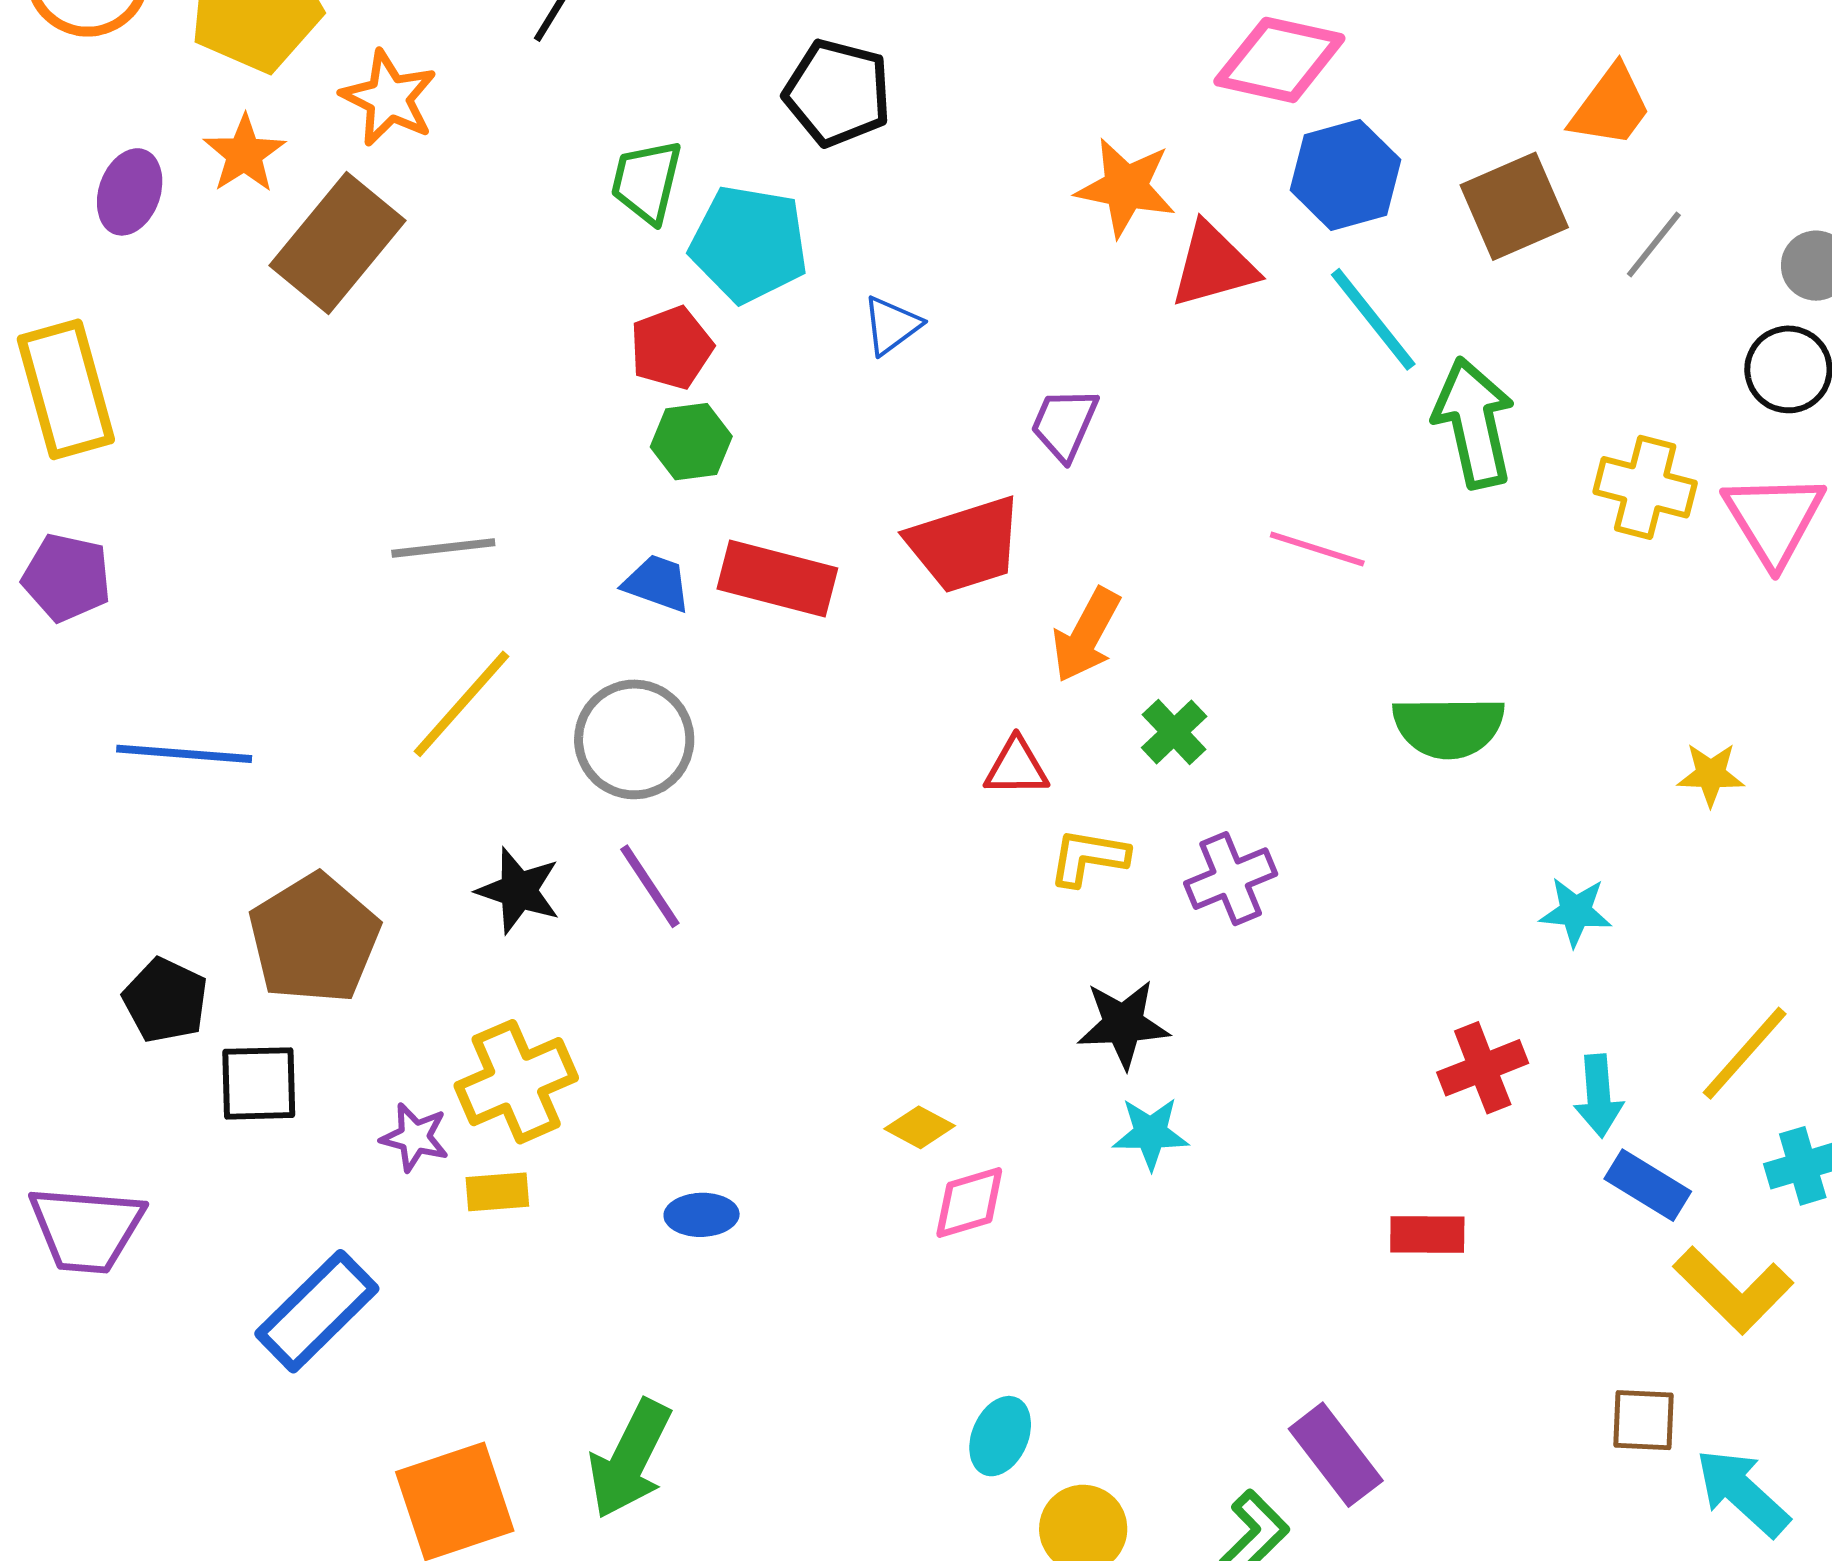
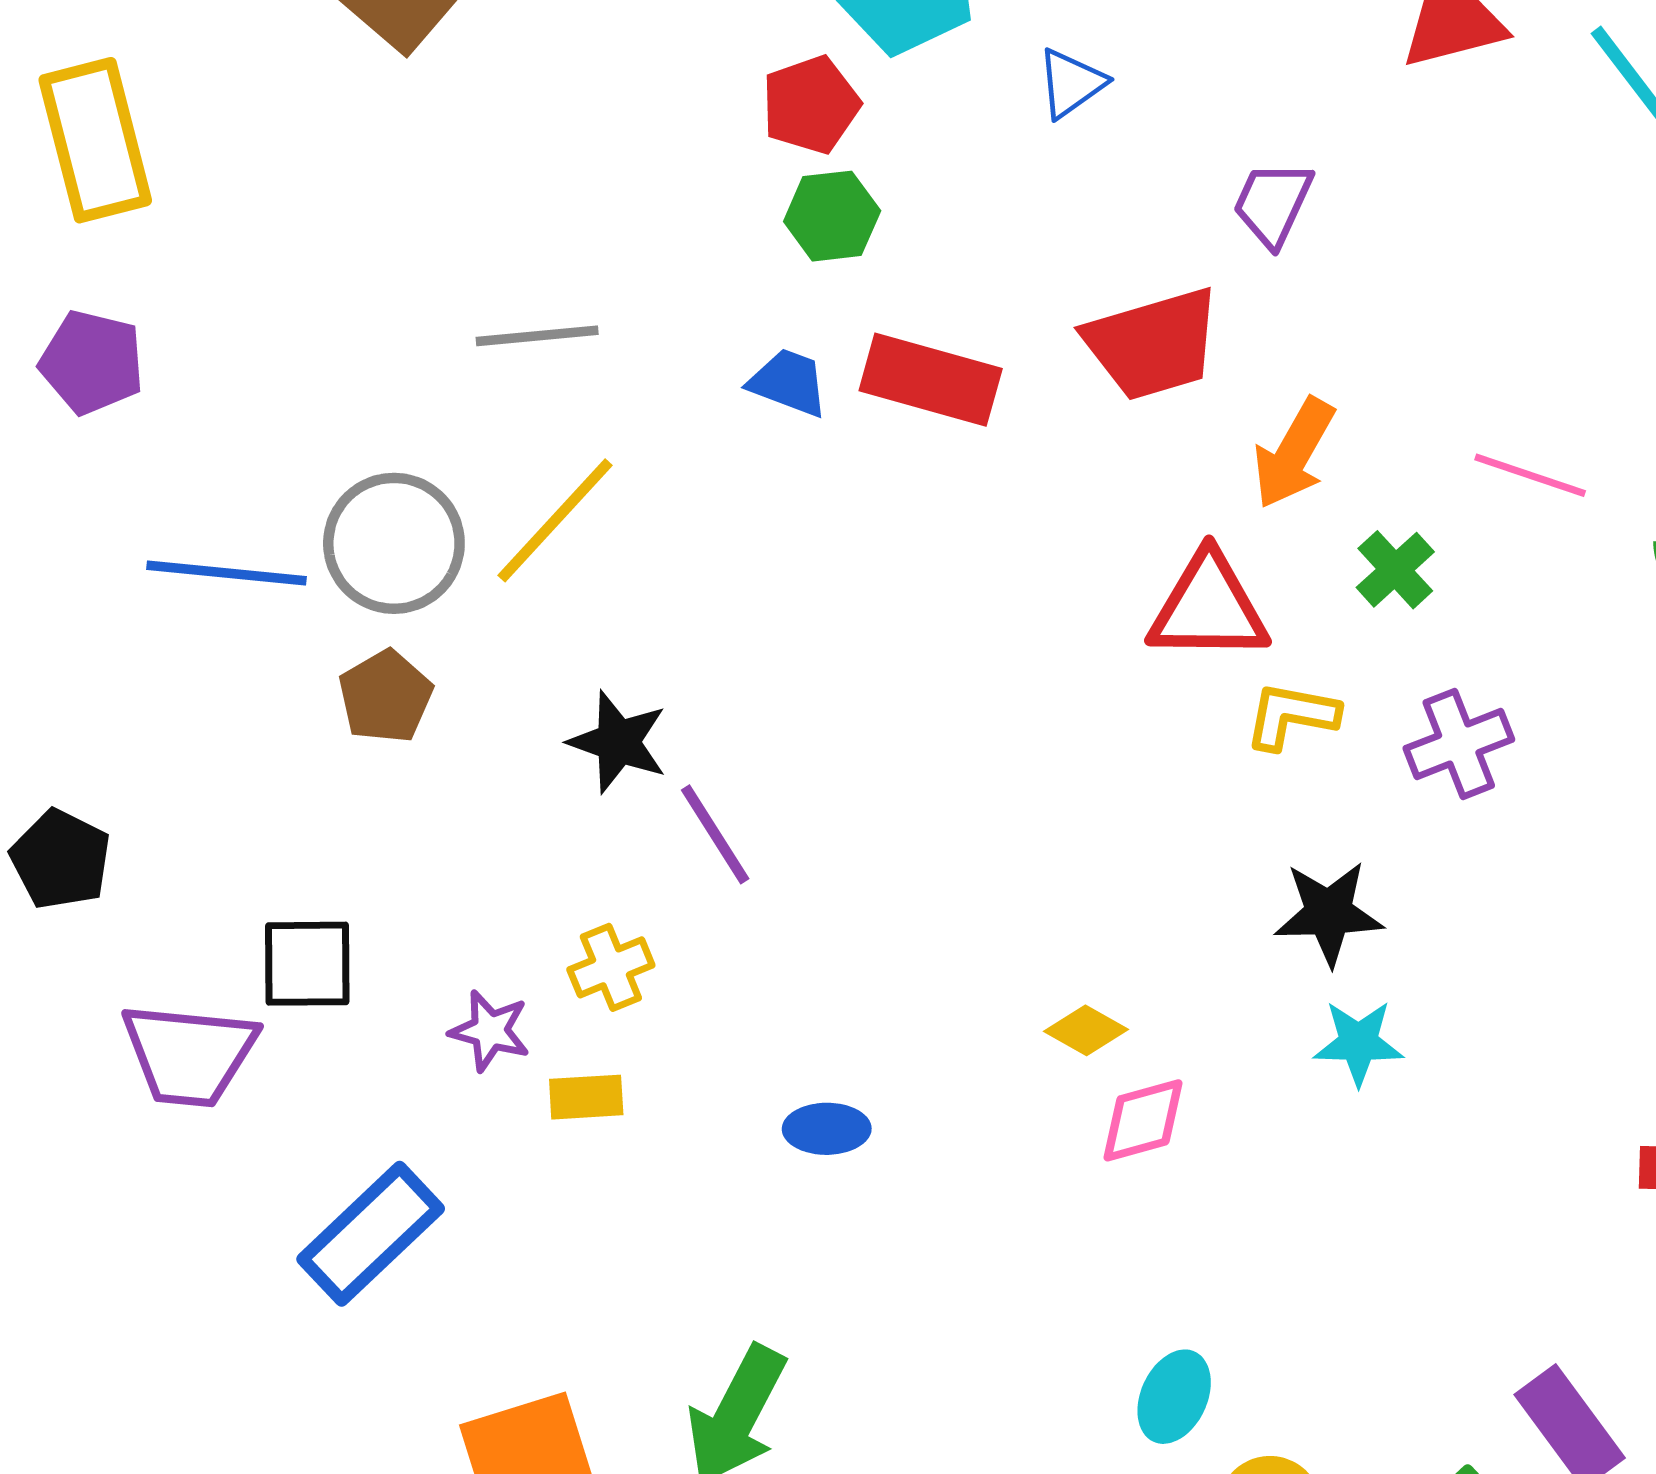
pink line: (1317, 549) -> (1530, 475), moved
gray circle: (634, 739) -> (394, 543), moved
red triangle: (1016, 767) -> (1208, 608), size x1.6
purple line: (650, 886) -> (715, 834), moved
brown pentagon: (314, 939) -> (386, 697), moved, size x0.6
black pentagon: (165, 1000) -> (61, 859), moved
yellow cross: (516, 1082) -> (611, 967), size x0.6
purple trapezoid: (86, 1229) -> (189, 1054), moved

